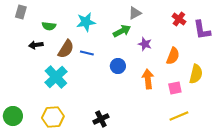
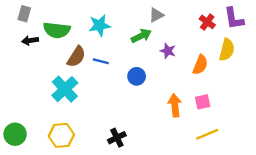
green semicircle: (49, 26) -> (57, 30), size x1.6
purple L-shape: (202, 30) -> (234, 18), moved
black arrow: (36, 45) -> (30, 40), moved
yellow semicircle: (196, 74) -> (227, 50), moved
orange arrow: (148, 79) -> (175, 105), moved

